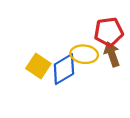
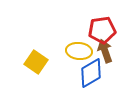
blue diamond: (64, 69) -> (91, 73), moved

